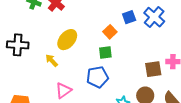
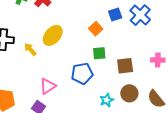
green square: (105, 52) -> (99, 53), moved
yellow arrow: (52, 60) -> (30, 49), moved
brown square: (153, 69) -> (125, 66), moved

